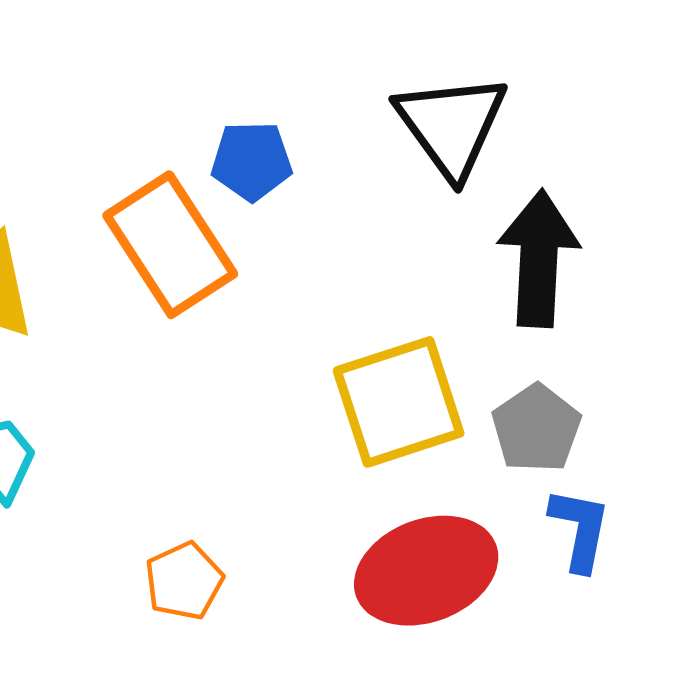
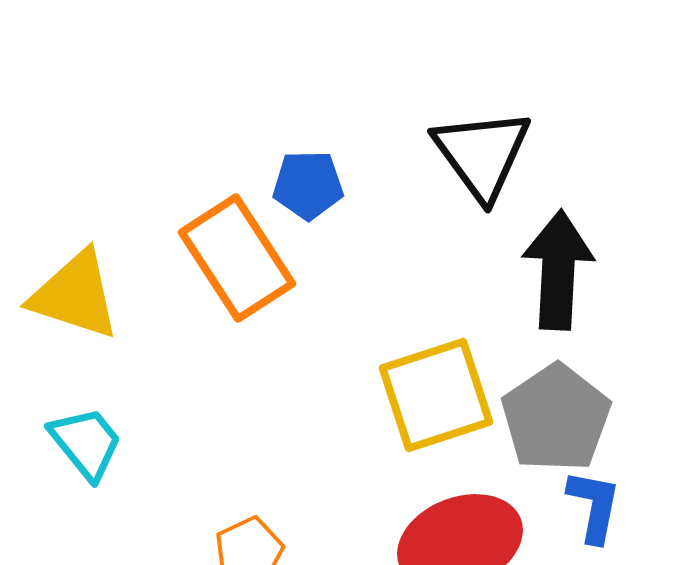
gray pentagon: (536, 428) -> (556, 418), size x1.4

